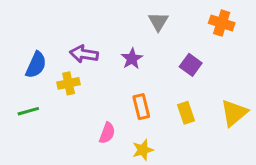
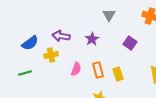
blue semicircle: (36, 65) -> (30, 43), turned 30
yellow rectangle: (186, 113) -> (118, 74), moved
pink semicircle: (107, 133) -> (76, 69), moved

